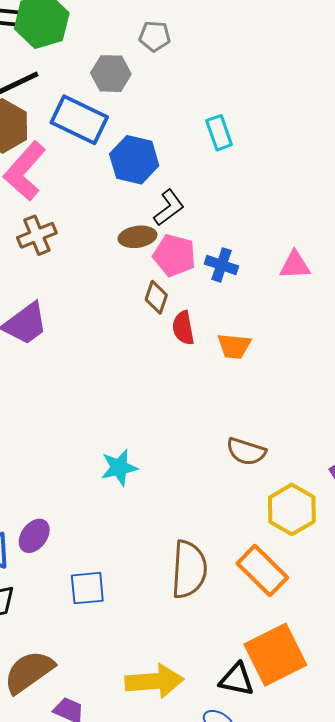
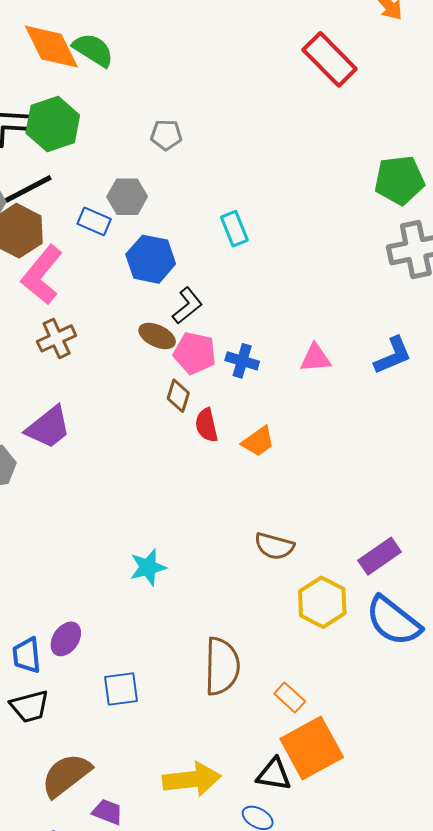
gray hexagon: (111, 74) -> (127, 197), moved
blue rectangle: (79, 120) -> (94, 221), size x0.6
brown ellipse: (137, 237) -> (157, 336), turned 36
orange trapezoid: (234, 346) -> (258, 441), turned -39
orange rectangle: (262, 570) -> (290, 697), moved, size x0.6

